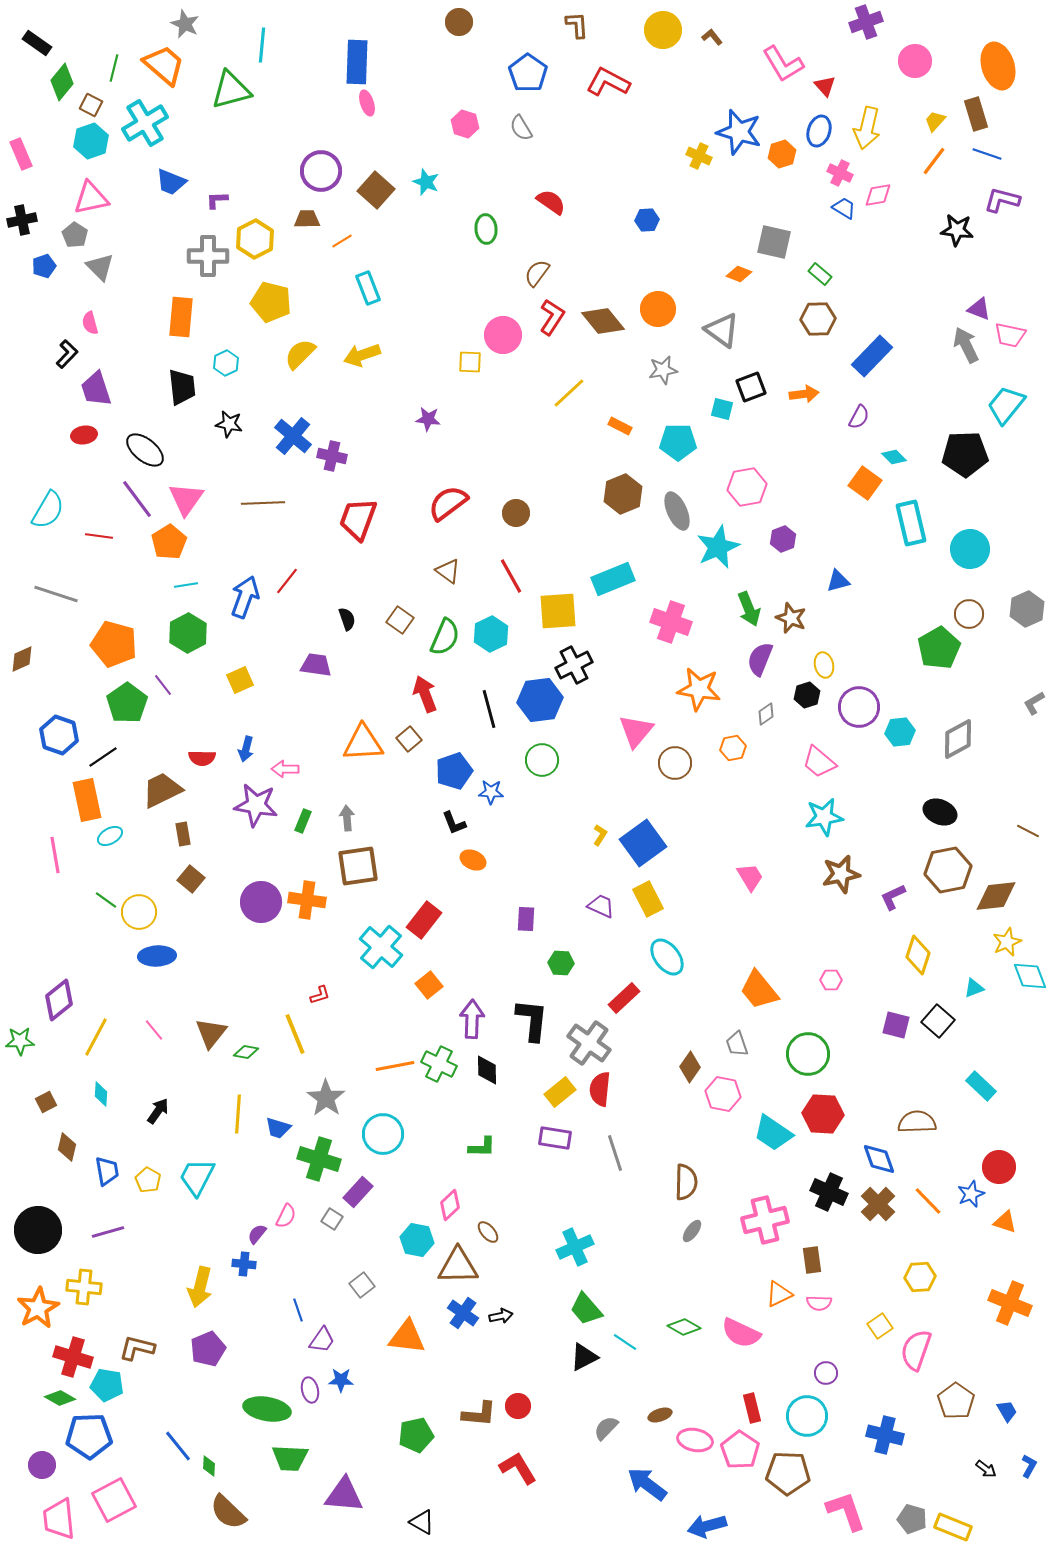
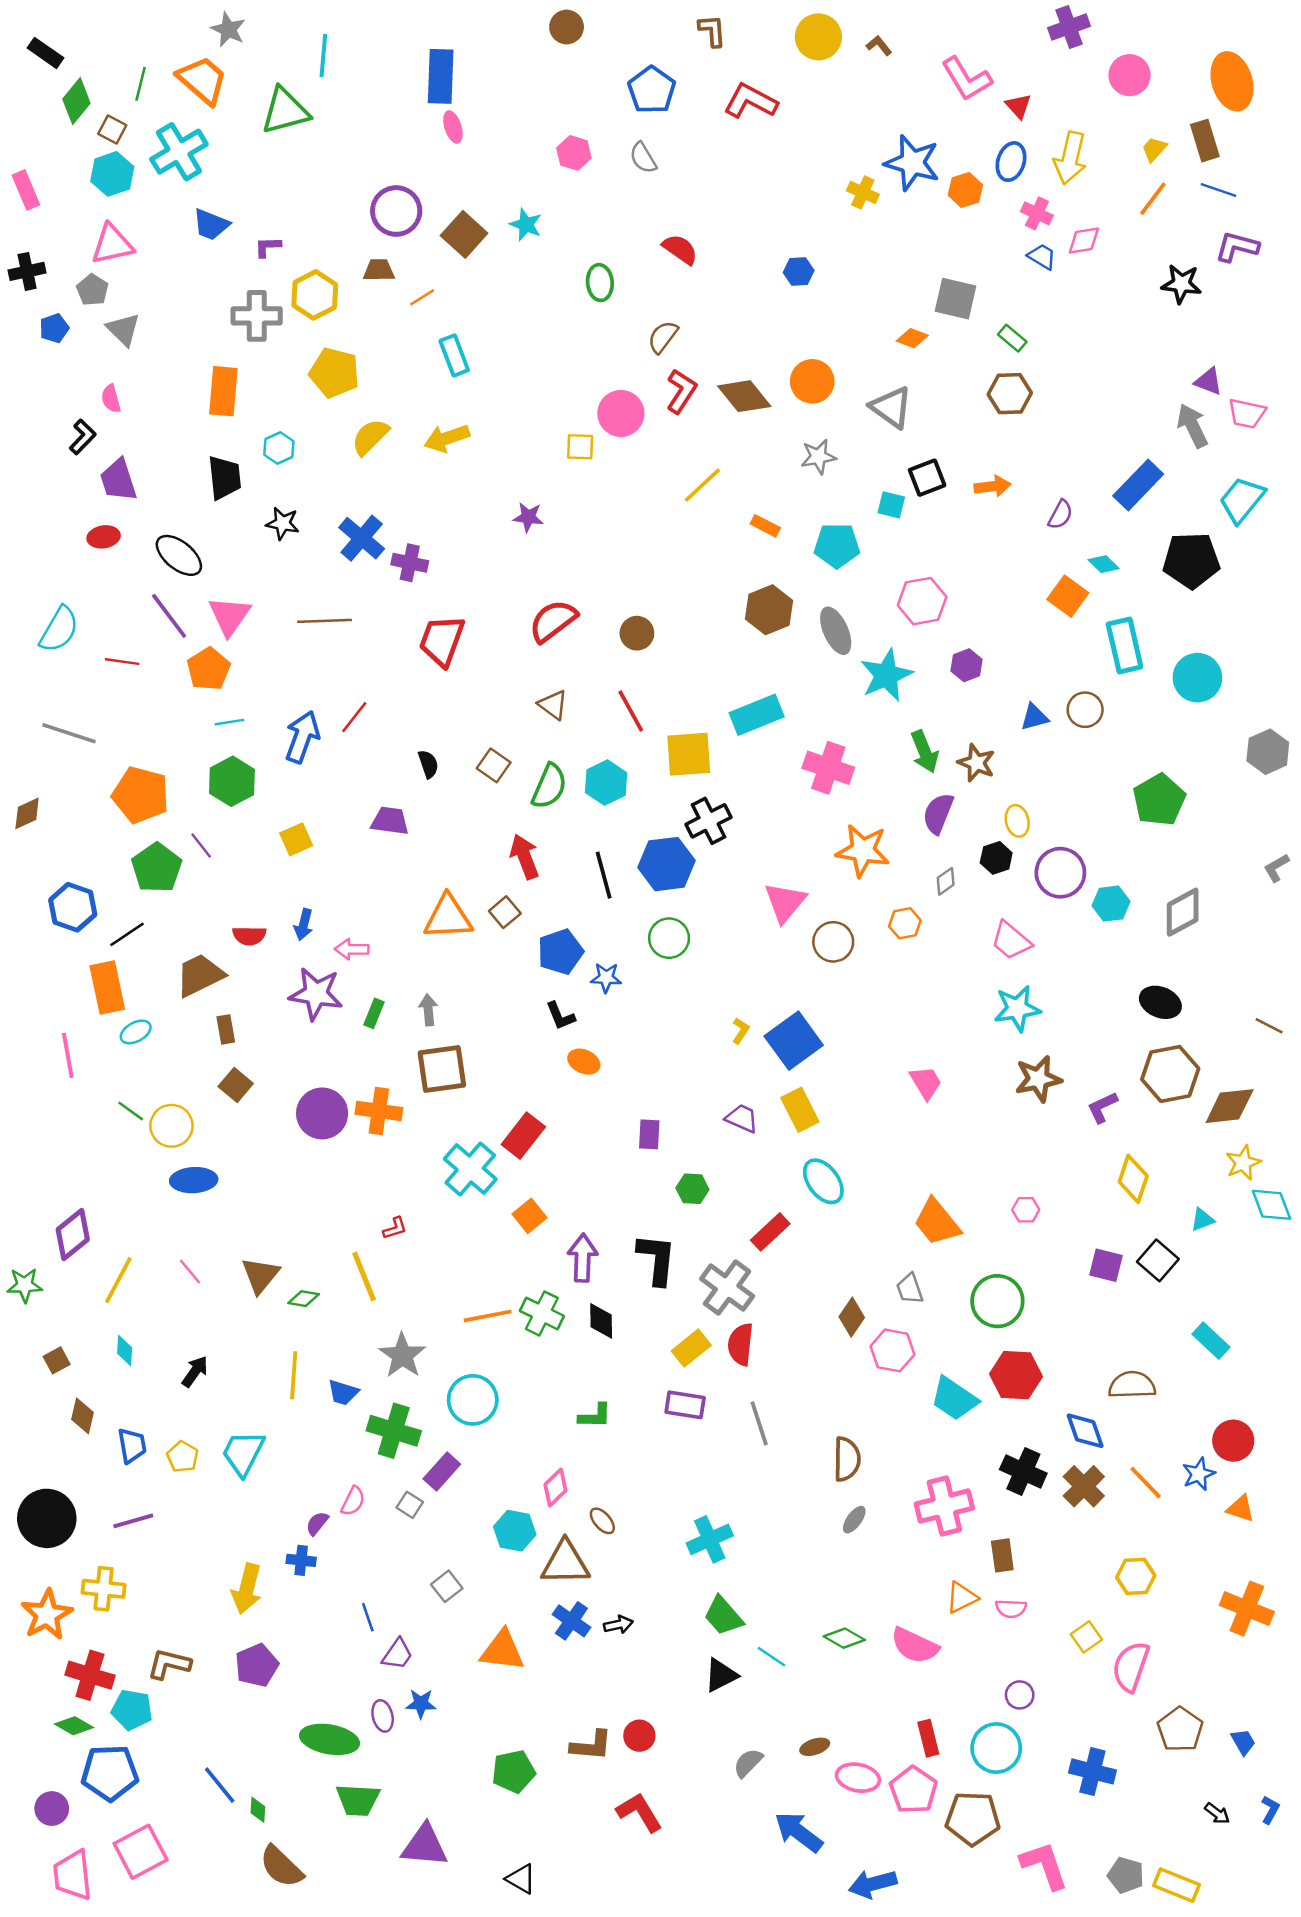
blue rectangle: (872, 356) -> (1138, 485), moved
brown circle: (969, 614) -> (1085, 710), moved

